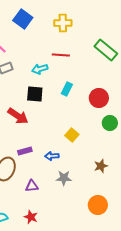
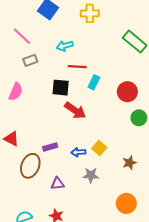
red line: (61, 55) -> (77, 67), moved
cyan arrow: (40, 69) -> (65, 46), moved
red arrow: (18, 116) -> (75, 110), moved
yellow square: (72, 135) -> (99, 148), moved

